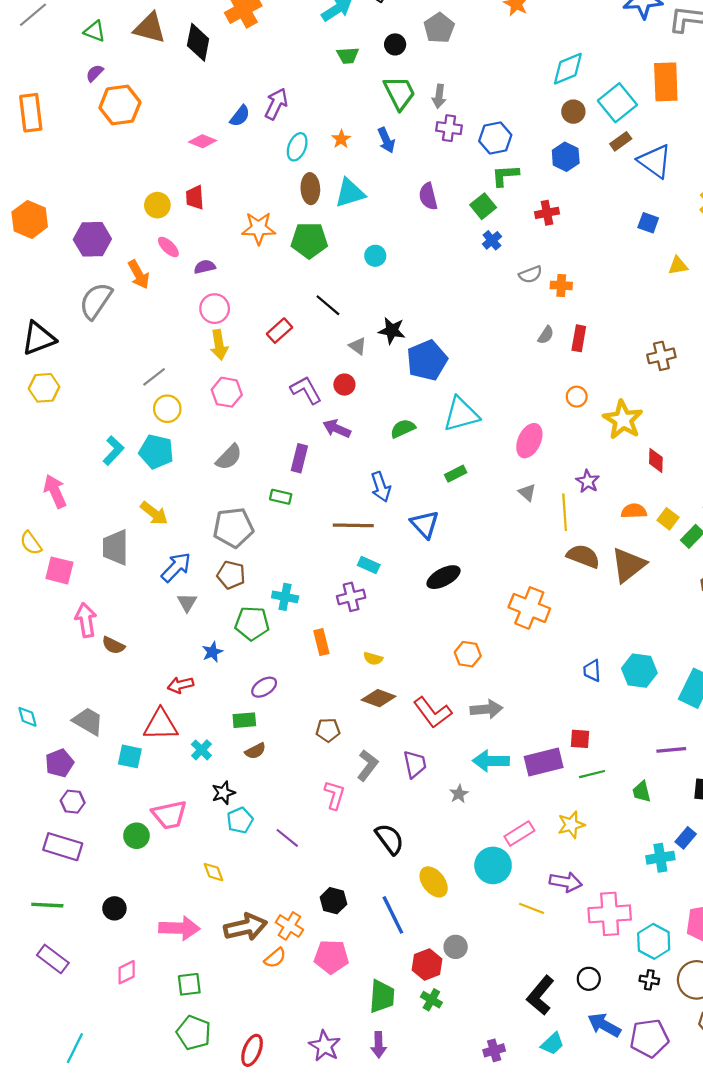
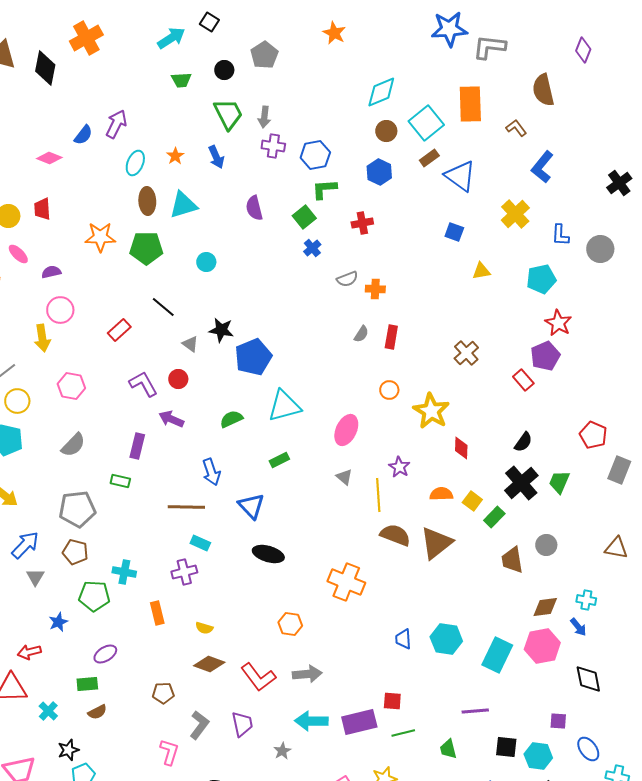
yellow arrow: (219, 345) -> (42, 338), moved
brown cross: (661, 356) -> (466, 353), turned -30
black ellipse: (444, 577) -> (268, 554), turned 44

